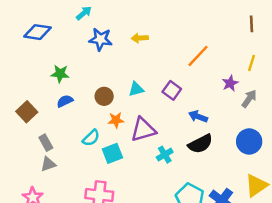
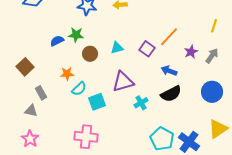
orange line: (198, 56) -> (169, 37), moved
green star: (60, 74) -> (76, 35), moved
purple star: (230, 83) -> (191, 52), moved
blue semicircle: (65, 101) -> (57, 41), moved
orange star: (116, 120) -> (67, 74), moved
gray triangle: (48, 164) -> (31, 111), moved, turned 32

